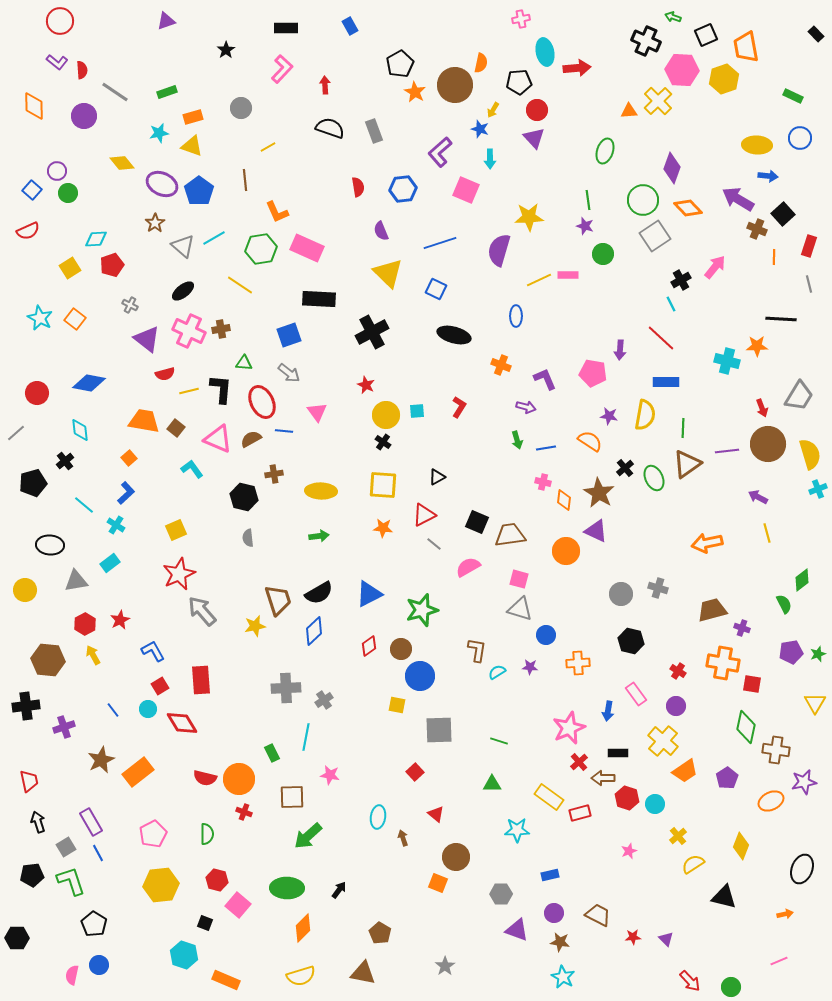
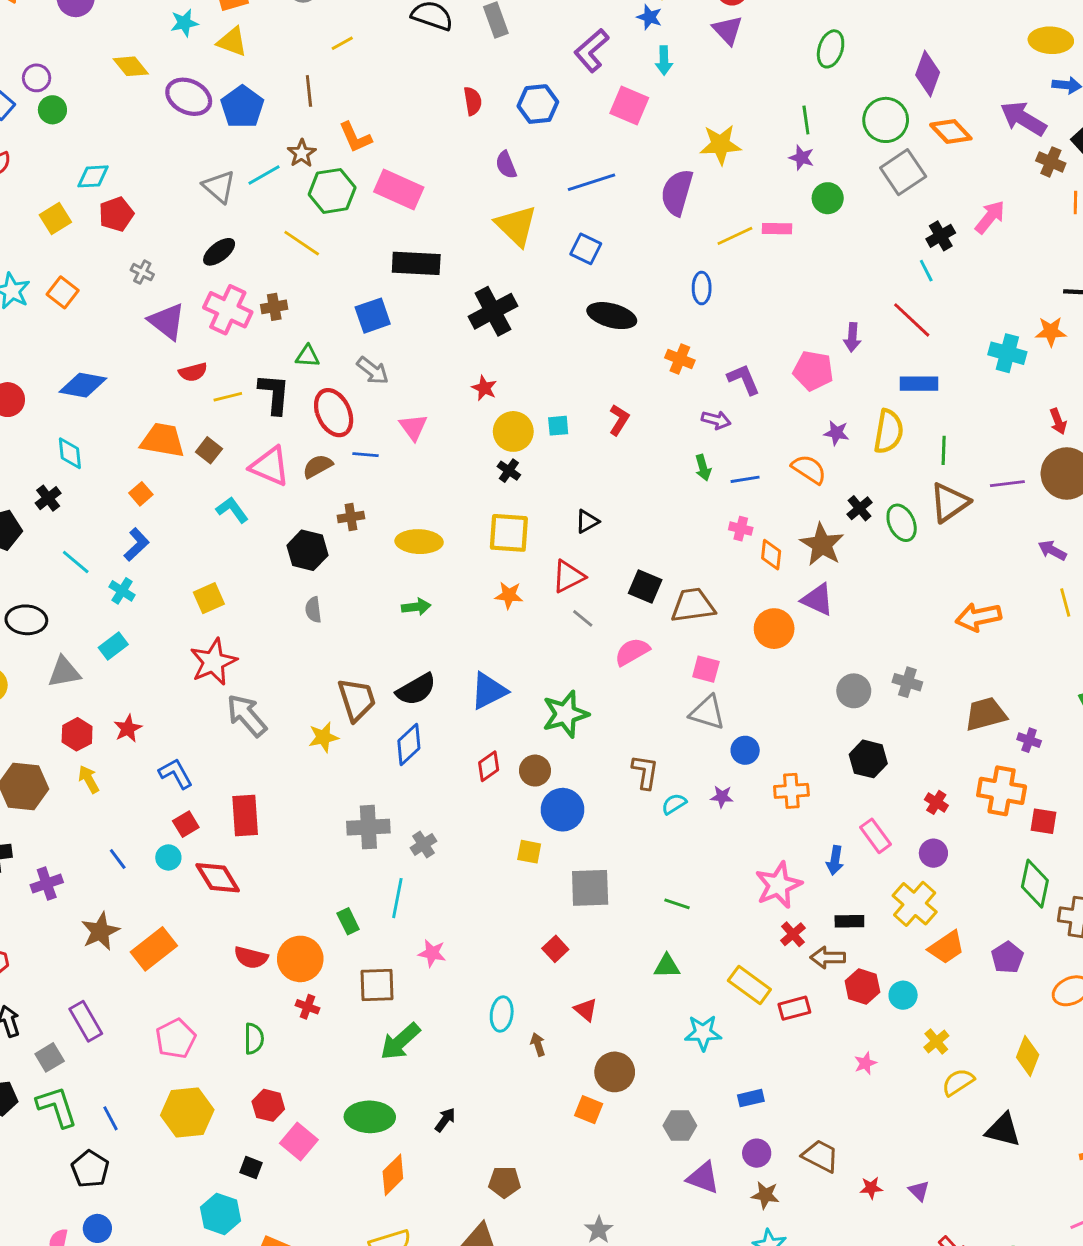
brown star: (155, 223) -> (302, 153), moved
blue line: (98, 853) -> (110, 1118), moved
brown pentagon: (380, 933) -> (505, 1182), turned -30

